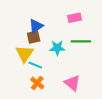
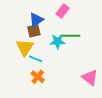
pink rectangle: (75, 18) -> (63, 11), moved, turned -40
green line: (81, 41) -> (70, 36), moved
pink triangle: (72, 83) -> (90, 77), moved

